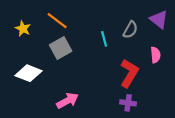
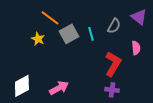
yellow star: (23, 29) -> (38, 39), moved
gray square: (61, 48) -> (69, 34), moved
white diamond: (29, 73) -> (22, 86), moved, turned -50

